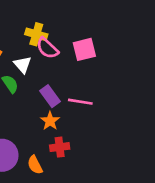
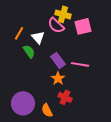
yellow cross: (36, 34) -> (63, 14), moved
red cross: (60, 147) -> (65, 97), turned 32

